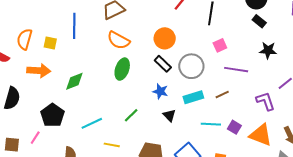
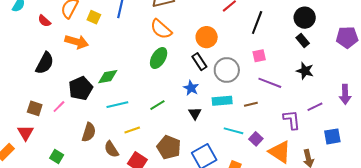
green diamond: (74, 81) -> (108, 77), moved
yellow line: (112, 145) -> (132, 130), turned -42

